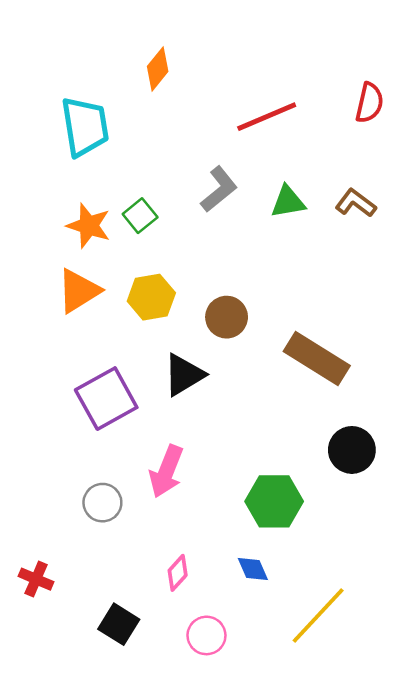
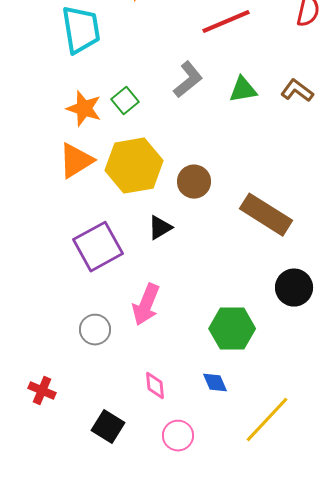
yellow hexagon: (151, 297) -> (134, 166), size x1.5
black triangle: (184, 375) -> (160, 228), size x0.7
pink diamond: (178, 573) -> (155, 386), turned -48

